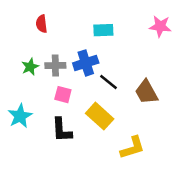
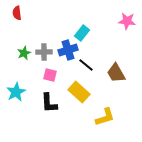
red semicircle: (41, 24) -> (17, 13), moved
cyan rectangle: (103, 30) -> (82, 33), moved, turned -49

